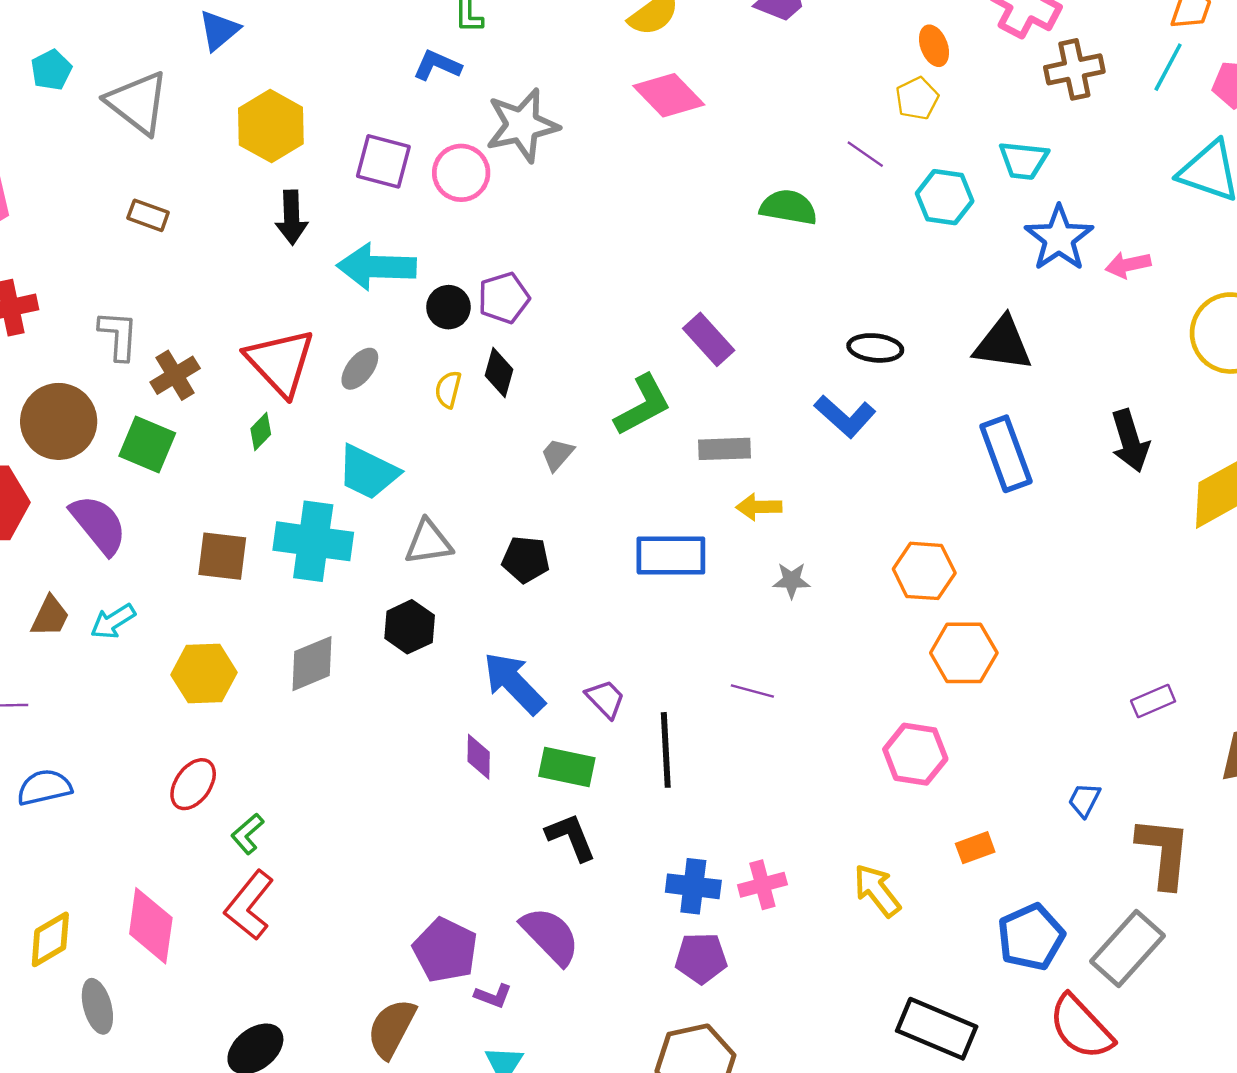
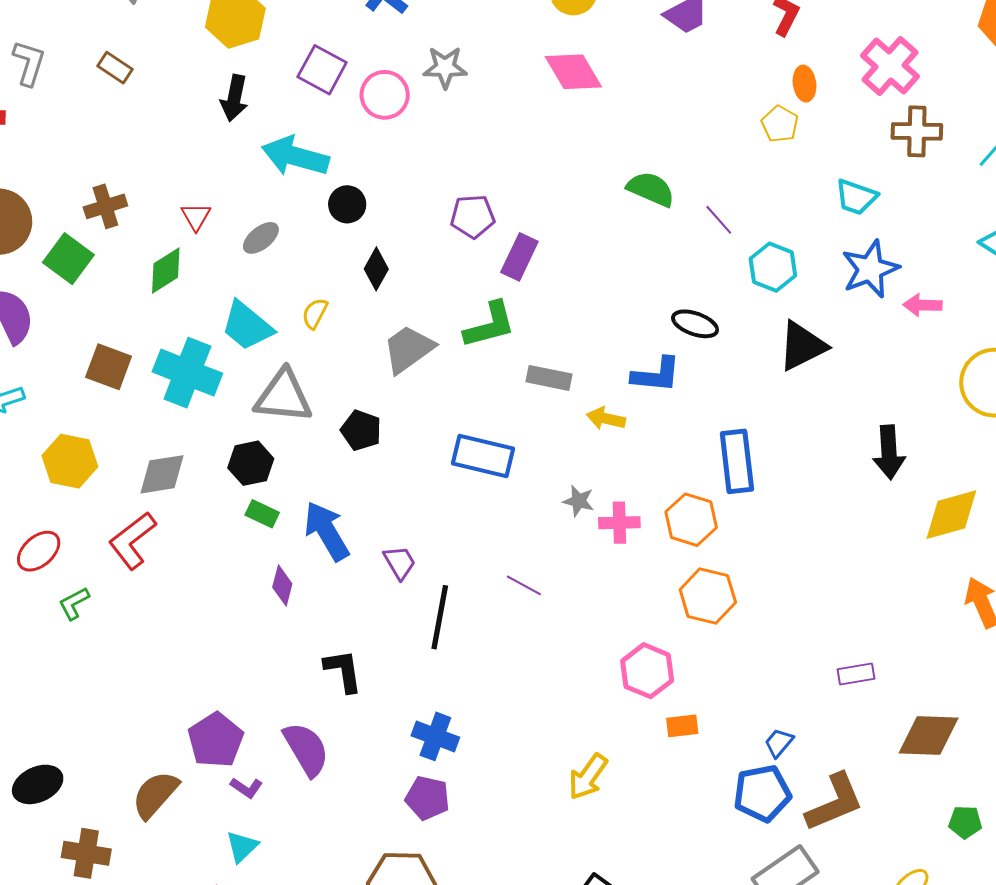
yellow pentagon: (917, 98) -> (780, 124), turned -30
gray star: (522, 125) -> (445, 67), size x0.7
purple line: (865, 154) -> (719, 220), moved
cyan hexagon: (945, 197) -> (773, 267), moved
purple pentagon: (504, 298) -> (473, 216), moved
gray L-shape: (118, 335) -> (29, 63), moved
purple rectangle: (709, 339) -> (519, 257), moved, turned 54
black triangle: (1003, 344) -> (802, 346), turned -48
red triangle: (280, 362) -> (196, 217), size x0.5
yellow semicircle: (448, 389) -> (315, 313), moved
blue L-shape: (845, 416) -> (656, 375), turned -50
green diamond: (261, 432) -> (166, 271), size x1.5
blue rectangle: (1006, 454) -> (737, 461), moved
gray trapezoid: (557, 455) -> (408, 349), size x1.8
yellow arrow: (759, 507) -> (606, 419), moved
gray triangle: (428, 542) -> (283, 396), size x1.4
green rectangle: (567, 767) -> (262, 514), moved, size x0.7
orange rectangle: (975, 848) -> (682, 726), moved
brown L-shape: (1164, 852) -> (835, 802), turned 48
pink cross: (762, 885) -> (619, 523), moved
yellow arrow: (877, 890) -> (588, 777), turned -120
red L-shape: (249, 905) -> (132, 540), moved
blue pentagon: (1031, 937) -> (762, 793), moved

